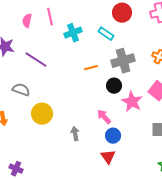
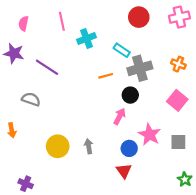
pink semicircle: (27, 21) -> (23, 23), moved
cyan rectangle: (106, 34) -> (122, 50), moved
pink star: (132, 102) -> (149, 135), moved
yellow circle: (42, 114) -> (58, 146), moved
pink arrow: (104, 117) -> (120, 116), moved, turned 70

